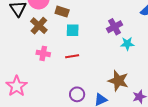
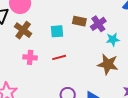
brown rectangle: (62, 12) -> (79, 21), moved
brown star: (118, 81) -> (108, 64), moved

